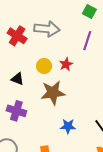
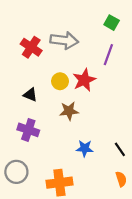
red star: (66, 64) -> (84, 80), size x1.5
brown star: (53, 93) -> (69, 111), size x0.7

